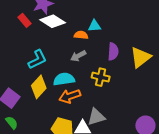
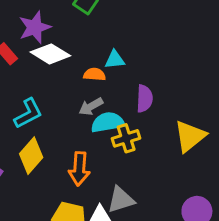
yellow triangle: (141, 57) -> (190, 136), moved
yellow cross: (101, 77) -> (126, 138), turned -30
cyan semicircle: (64, 79) -> (108, 122), moved
orange arrow: (70, 96) -> (79, 169), turned -65

